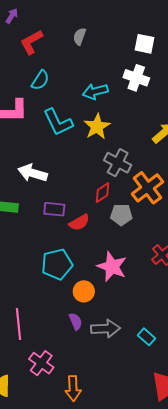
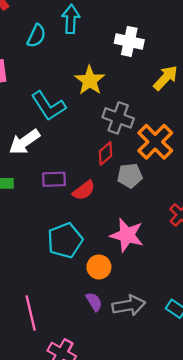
white cross: (136, 78) -> (129, 41), moved
cyan semicircle: (40, 80) -> (36, 36), moved
cyan arrow: (95, 91) -> (71, 19), moved, turned 115
cyan L-shape: (58, 122) -> (48, 106), moved
white arrow: (33, 173) -> (24, 142), turned -44

